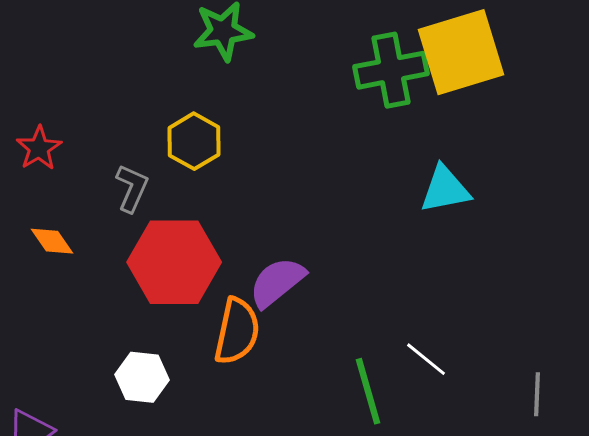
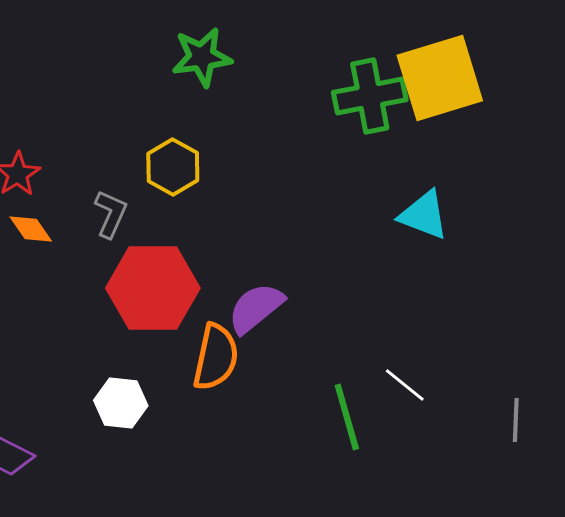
cyan triangle: (445, 189) -> (424, 215), turned 32
orange diamond: (52, 241) -> (31, 229), moved

